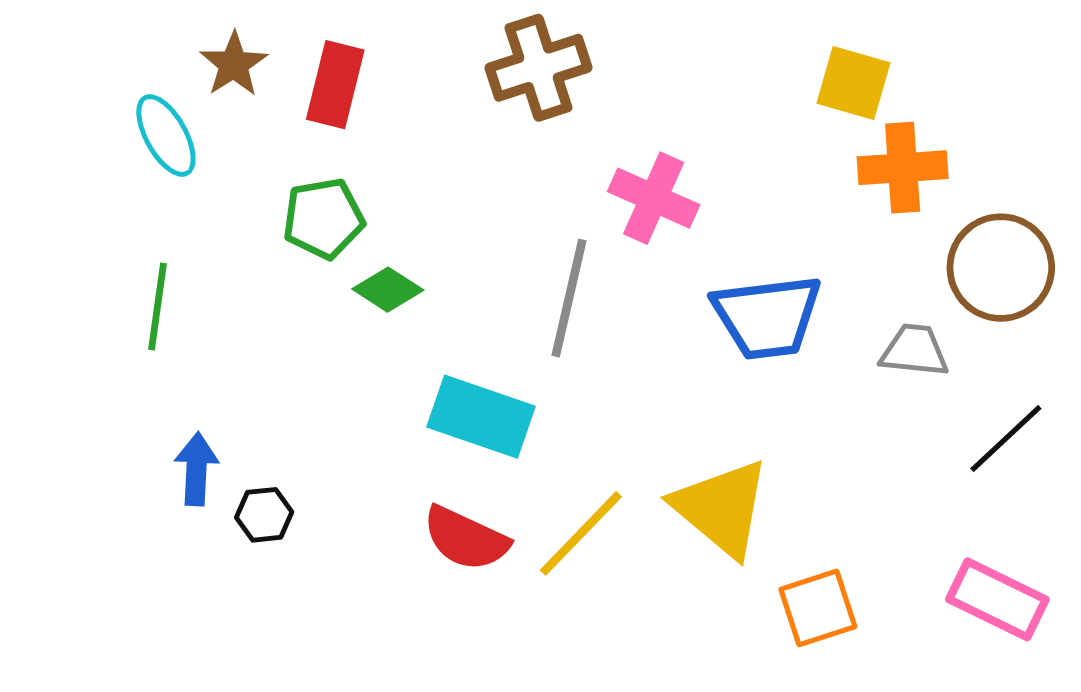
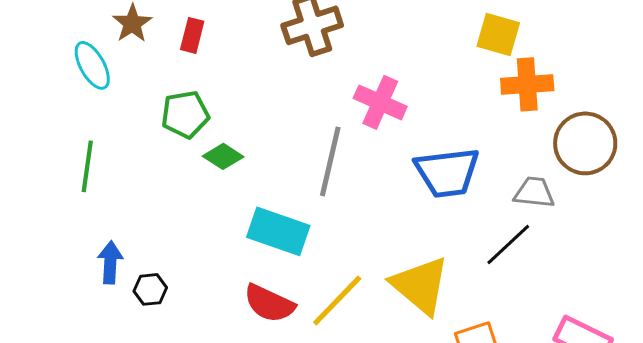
red rectangle: (335, 85) -> (192, 35), size x0.7
black line: (1006, 439) -> (508, 244), moved

